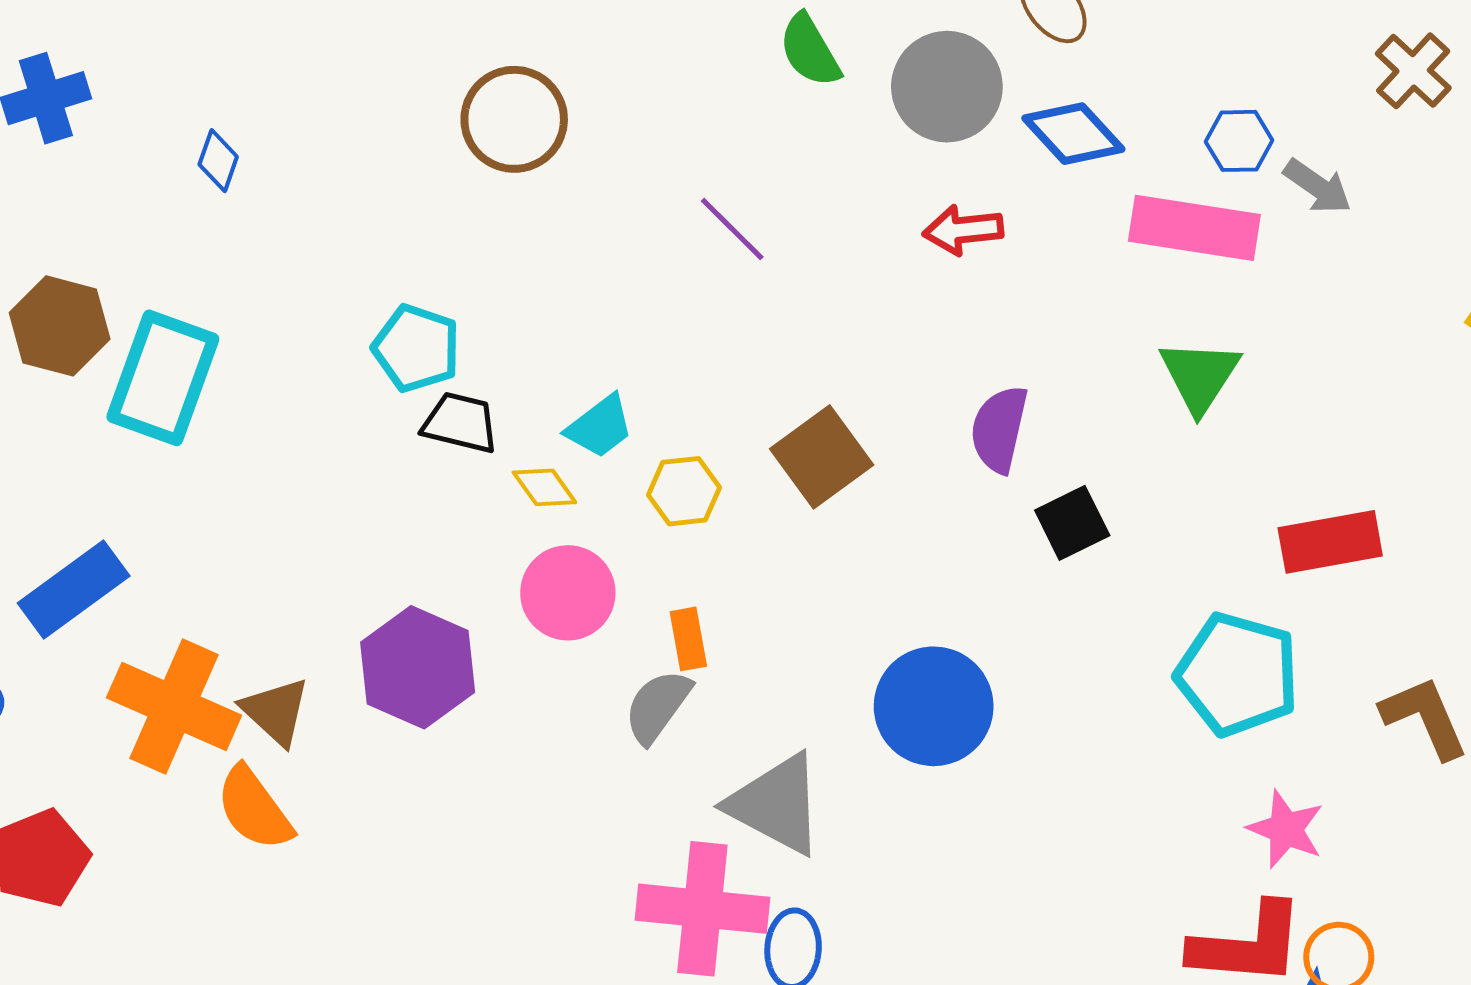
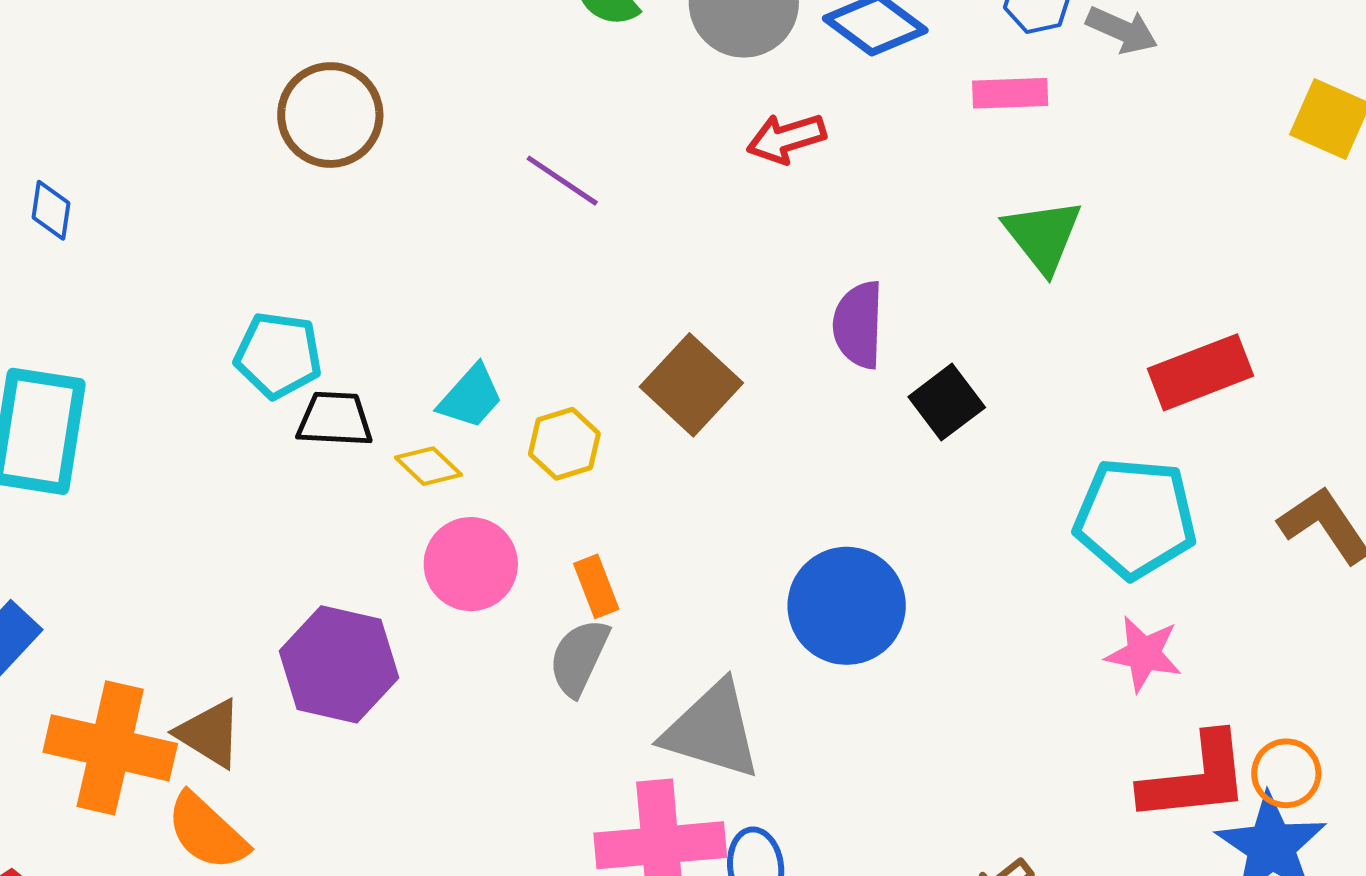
pink rectangle: (1194, 228) -> (1010, 93), size x0.6
pink star: (1286, 829) -> (1144, 654), moved

